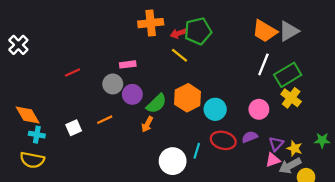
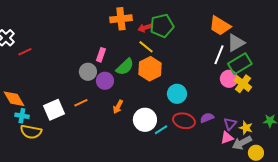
gray triangle: (289, 31) -> (236, 43), moved
pink rectangle: (128, 64) -> (101, 55), turned -64
red line: (72, 72) -> (25, 52), moved
orange hexagon: (188, 98) -> (150, 69), moved
green semicircle: (156, 104) -> (125, 67), moved
pink circle: (259, 109) -> (229, 79), moved
white square: (74, 128) -> (54, 110), size x1.5
cyan line: (197, 151) -> (161, 130), turned 40
yellow semicircle: (32, 160) -> (31, 132), moved
white circle: (173, 161) -> (145, 120), moved

